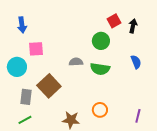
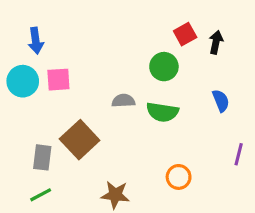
cyan circle: (17, 67) -> (23, 81), moved
orange circle: (100, 110) -> (179, 177), moved
purple line: (138, 116) -> (239, 154), moved

